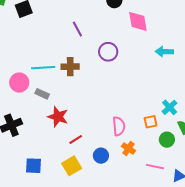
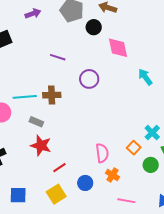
purple line: (77, 29) -> (58, 57), turned -42
cyan arrow: (164, 52) -> (145, 77), turned 54
gray rectangle: (42, 94) -> (36, 122), moved
orange square: (151, 122) -> (134, 148), turned -32
pink line: (155, 167) -> (126, 201), moved

